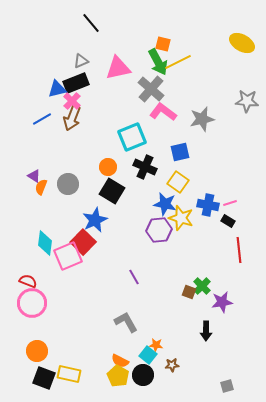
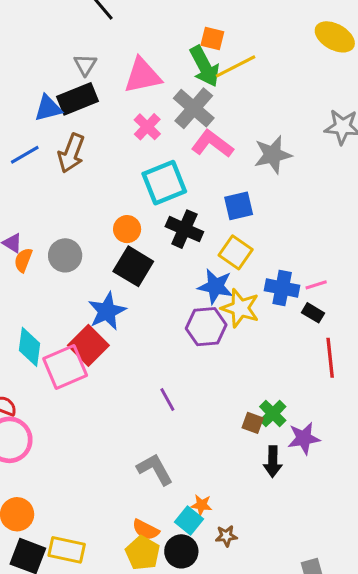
gray triangle: (81, 61) -> (85, 65), turned -35
pink cross: (72, 101) -> (147, 127), moved
black arrow: (206, 331) -> (273, 462), moved

